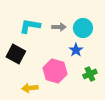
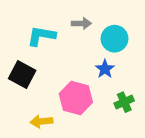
gray arrow: (59, 27) -> (81, 23), moved

